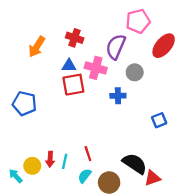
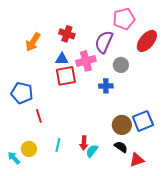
pink cross: (96, 68) -> (86, 61), turned -30
blue square: (159, 120) -> (143, 121), moved, size x1.5
red line: (88, 154) -> (39, 116), moved
red arrow: (50, 159) -> (84, 143), moved
black semicircle: (135, 164) -> (121, 147), size x0.6
cyan semicircle: (85, 176) -> (92, 151), moved
brown circle: (109, 183) -> (122, 125), moved

